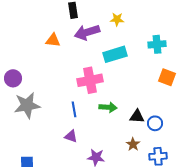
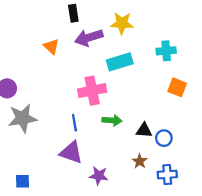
yellow star: (117, 19) -> (122, 23), size x1.5
orange triangle: (53, 40) -> (51, 46), turned 35
purple triangle: (71, 136) -> (71, 152), size x1.6

